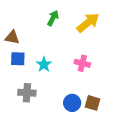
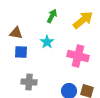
pink cross: (82, 63) -> (78, 56), size x1.5
cyan star: (44, 64) -> (47, 42), moved

